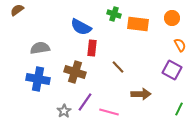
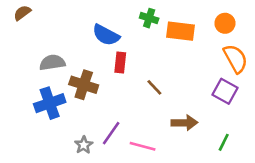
orange semicircle: (180, 45) -> (235, 59), size x1.6
brown cross: (75, 72) -> (84, 85), moved
blue cross: (38, 79) -> (50, 103), turned -30
green line: (179, 109) -> (224, 142), moved

